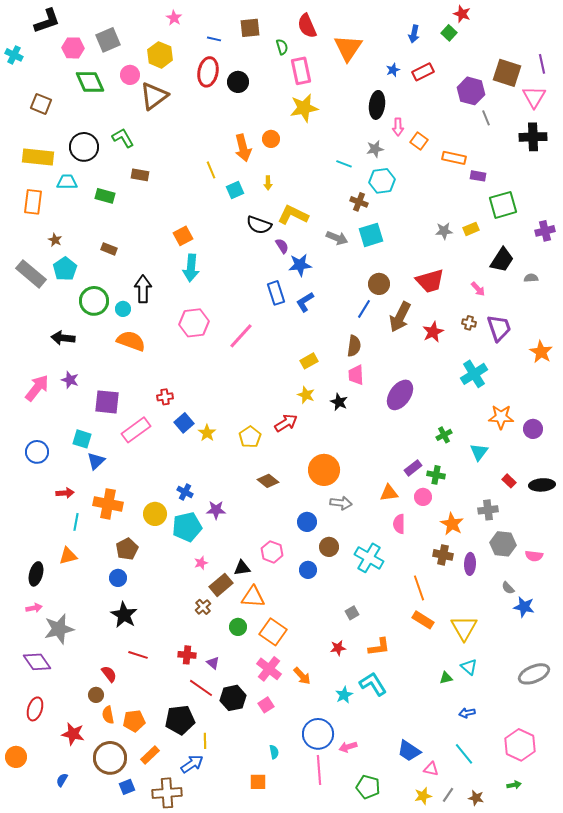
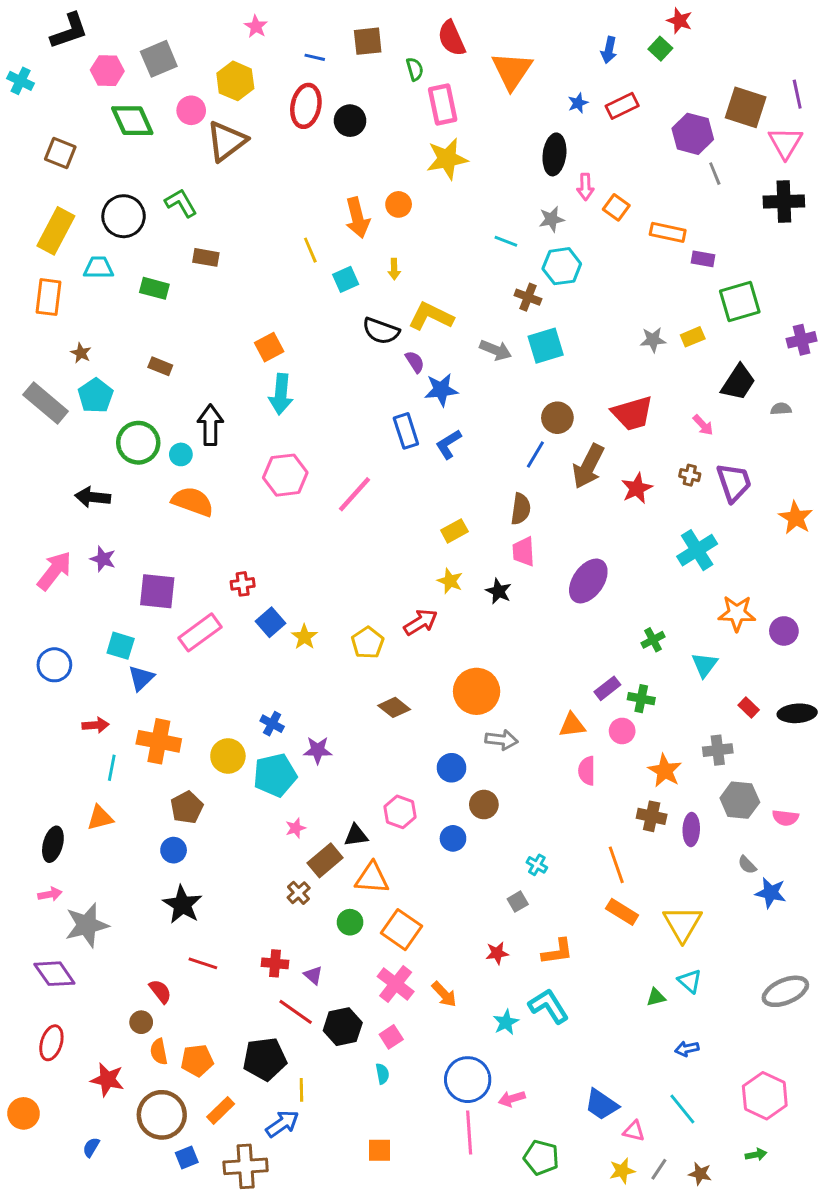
yellow rectangle: (38, 157) -> (56, 231), turned -68
cyan cross: (369, 558) -> (537, 865), moved, size x0.5
cyan semicircle: (274, 752) -> (382, 1074), moved

